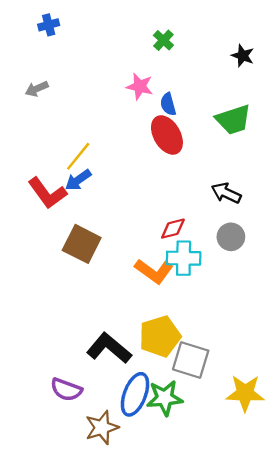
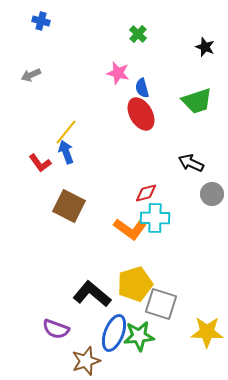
blue cross: (49, 25) -> (41, 21), turned 30
blue arrow: (78, 180) -> (66, 152), turned 105
red L-shape: (47, 193) -> (40, 163), size x0.7
gray circle: (231, 237) -> (212, 194), moved

